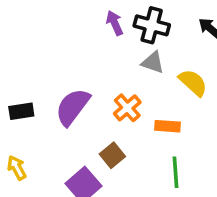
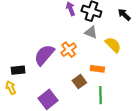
orange cross: (127, 108) -> (69, 50), moved
black rectangle: (21, 111) -> (18, 70), moved
brown square: (112, 155) -> (79, 82), moved

